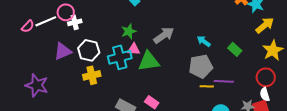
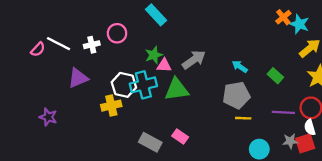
pink circle: (66, 12) -> (117, 33), moved
white line: (46, 21) -> (59, 44), turned 50
pink triangle: (134, 49) -> (164, 65), moved
white hexagon: (89, 50) -> (124, 85), moved
purple line: (224, 81) -> (283, 112), moved
purple star: (37, 85) -> (48, 117), size x0.7

